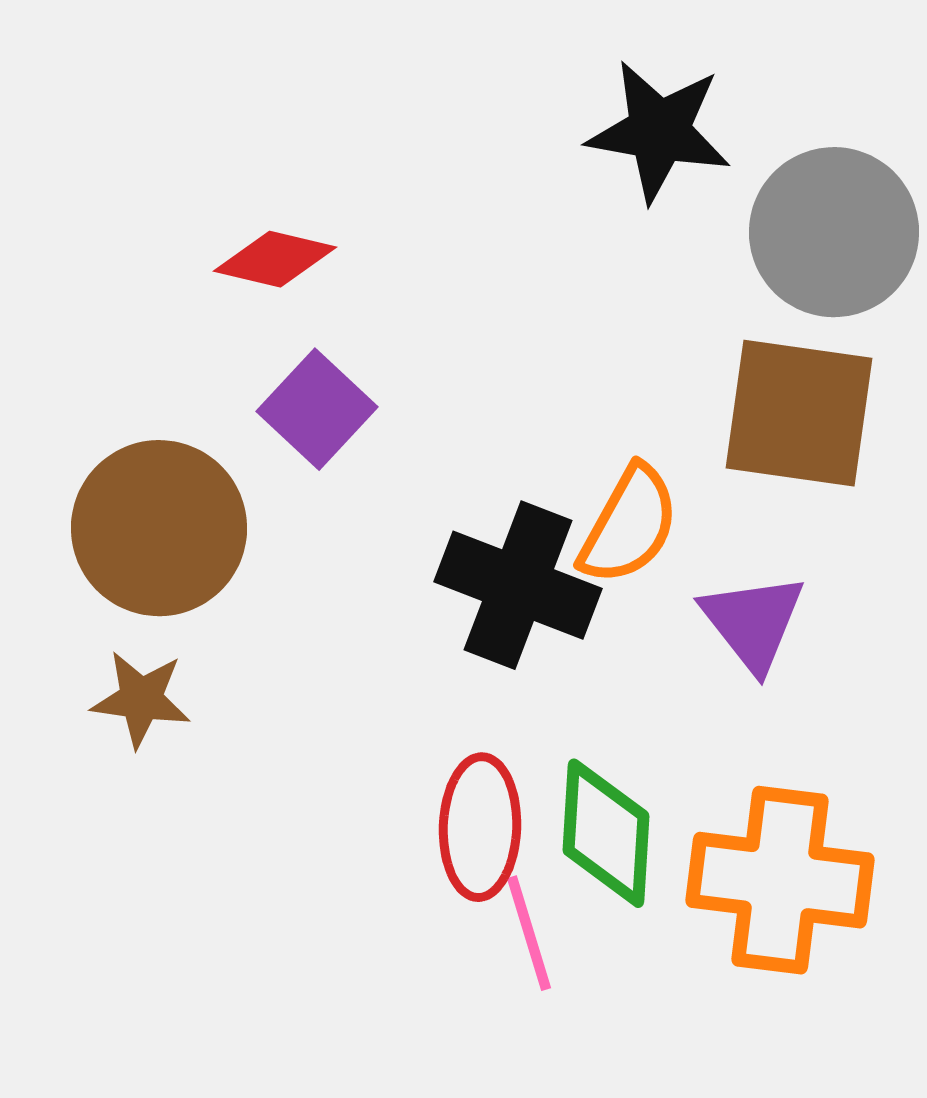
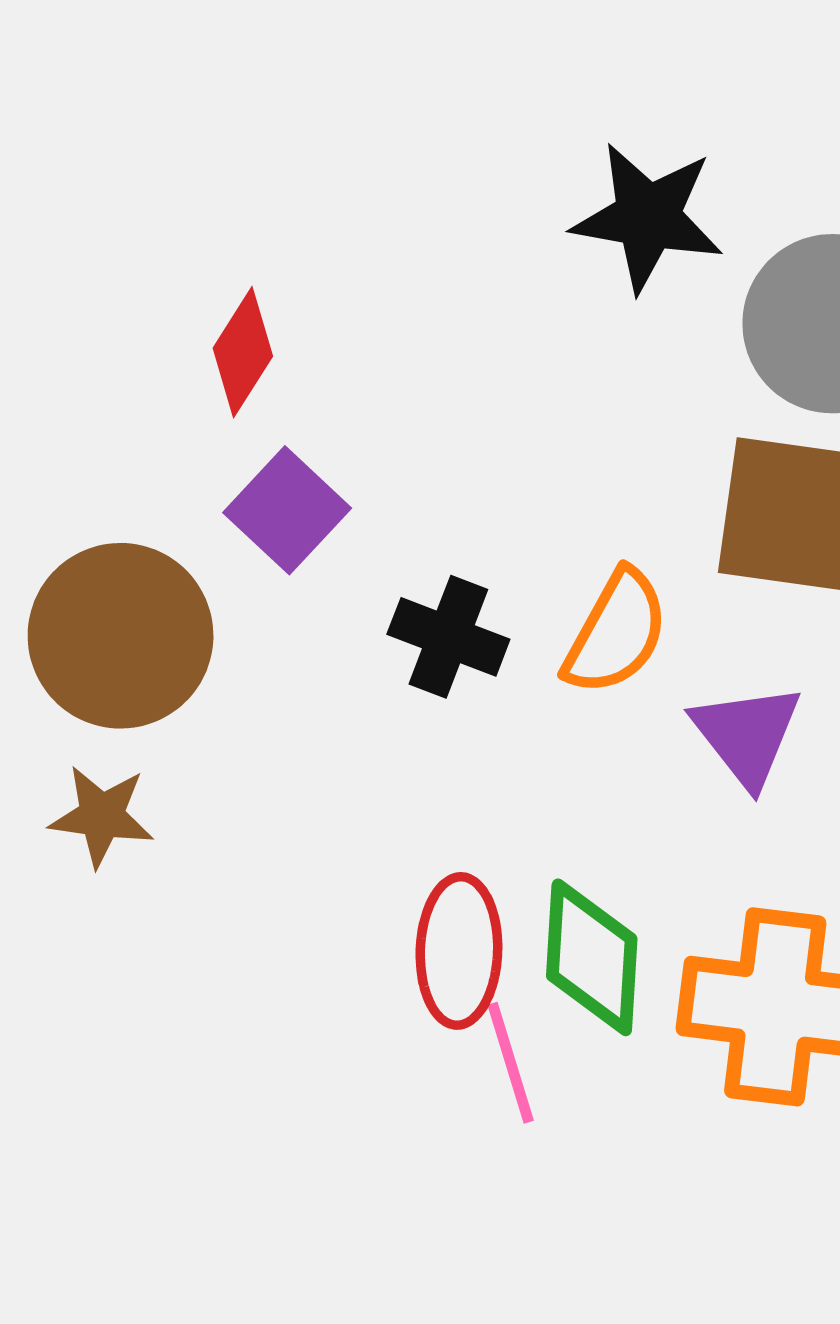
red diamond: (275, 259) -> (243, 352), turned -71
black cross: (518, 585) -> (448, 637), moved, size x0.7

